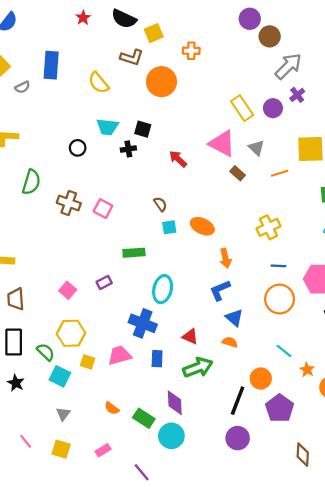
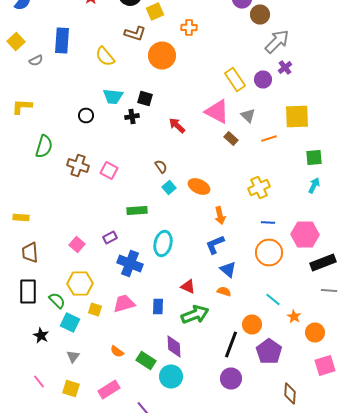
cyan square: (169, 227) -> (169, 188), turned -32
blue cross: (143, 323) -> (130, 264), moved
black star: (16, 383) -> (41, 336), moved
pink rectangle: (103, 450) -> (109, 390), size x1.5

